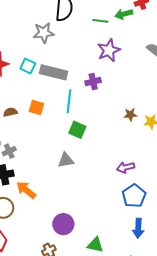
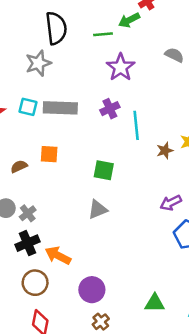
cyan line: (69, 101) -> (136, 125), moved
brown star: (130, 115) -> (165, 151), moved
purple circle: (63, 224) -> (92, 290), moved

